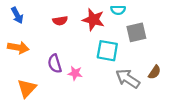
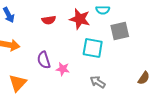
brown semicircle: (155, 72) -> (144, 78), moved
gray arrow: (128, 79) -> (98, 82), moved, size x0.7

